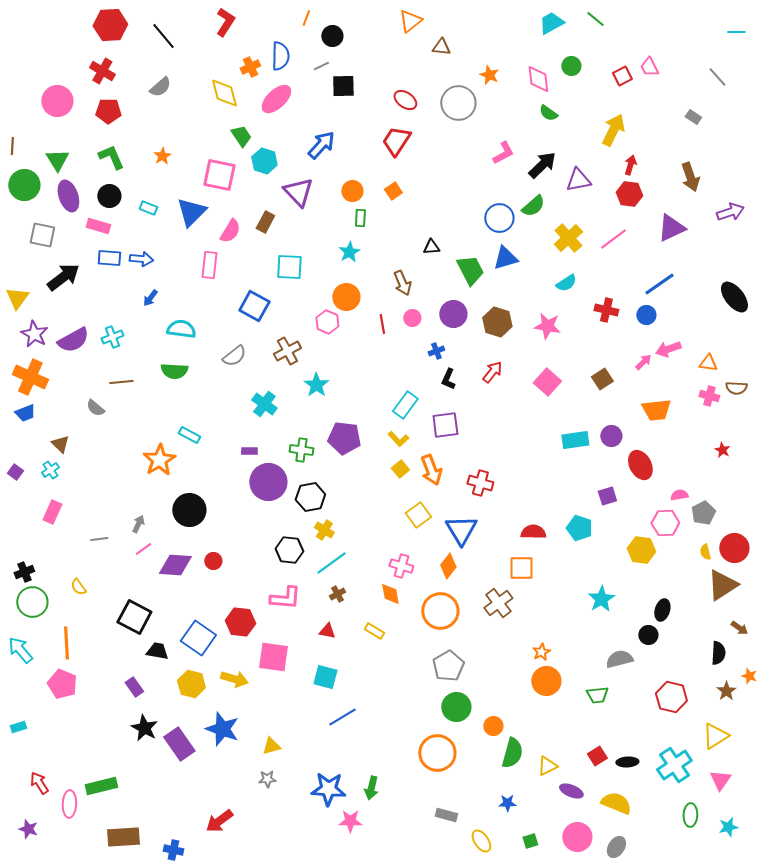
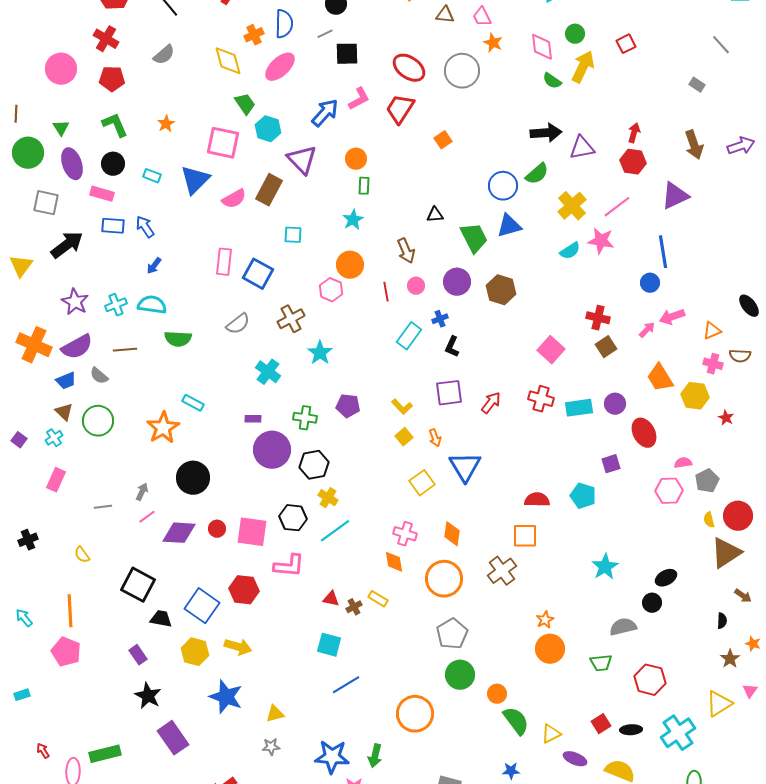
pink trapezoid: (649, 67) -> (482, 17), moved
red ellipse: (405, 100) -> (409, 68), size x1.4
yellow arrow: (613, 130) -> (583, 67), moved
pink L-shape: (503, 153) -> (359, 99), moved
green triangle: (57, 160) -> (61, 128), size x0.7
black arrow: (542, 165) -> (546, 133), turned 40
orange square: (393, 191) -> (443, 140), moved
purple arrow: (730, 212) -> (741, 146), moved
brown rectangle: (265, 222) -> (269, 190), size x1.4
pink semicircle: (230, 231) -> (234, 199), turned 30
blue arrow: (141, 259) -> (145, 227), turned -130
pink rectangle: (209, 265) -> (224, 262), moved
cyan square: (289, 267) -> (293, 235), size x0.7
blue line: (659, 284) -> (663, 252), turned -64
black ellipse: (734, 297) -> (749, 306), moved, size x0.7
red cross: (606, 310) -> (598, 318), moved
pink star: (547, 326) -> (601, 241), moved
cyan semicircle: (181, 329) -> (152, 305), moved
purple star: (34, 334) -> (75, 302), moved
purple semicircle: (73, 340) -> (77, 347), moved
orange triangle: (708, 363) -> (712, 331), turned -30
red arrow: (492, 372) -> (491, 403), moved
cyan rectangle: (405, 405) -> (409, 336), moved
orange trapezoid: (656, 410) -> (660, 378), turned 64
blue trapezoid: (25, 413) -> (66, 381), moved
purple pentagon: (344, 438) -> (348, 406), size x0.7
orange arrow: (431, 470) -> (435, 438), size x0.6
red cross: (480, 483) -> (541, 399), moved
blue triangle: (461, 530) -> (465, 467), moved
yellow hexagon: (641, 550) -> (695, 396), moved
orange diamond: (448, 566) -> (452, 534), turned -30
brown cross: (337, 594) -> (354, 607), moved
green circle: (32, 602) -> (98, 421), moved
black ellipse: (662, 610) -> (666, 578), turned 45
cyan arrow: (20, 650) -> (24, 618), size x0.7
black semicircle: (718, 653) -> (722, 621), size x0.7
pink square: (273, 657) -> (252, 532), moved
red hexagon: (671, 697) -> (650, 680), moved
purple rectangle: (179, 744) -> (173, 738), moved
orange circle: (437, 753) -> (415, 714), moved
green semicircle: (512, 753) -> (516, 721), turned -52
pink triangle: (720, 780) -> (750, 691), moved, size x0.7
red arrow: (39, 783) -> (43, 751), size x0.7

